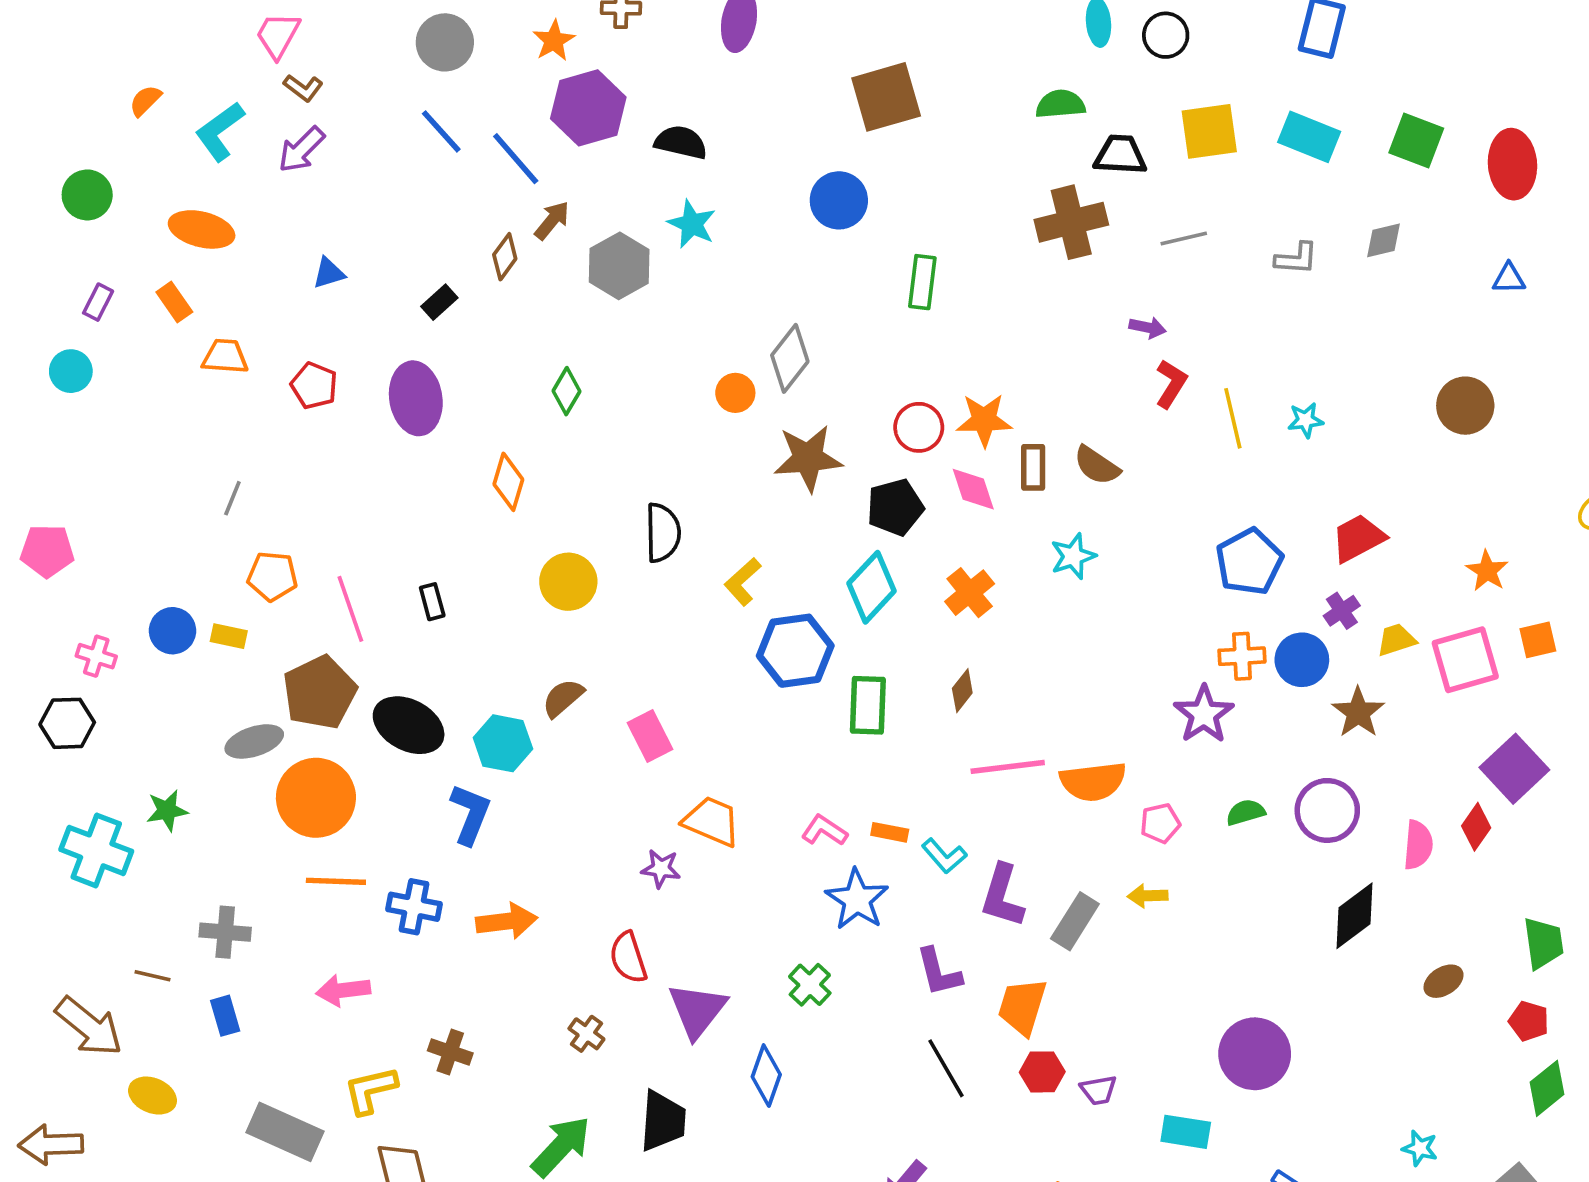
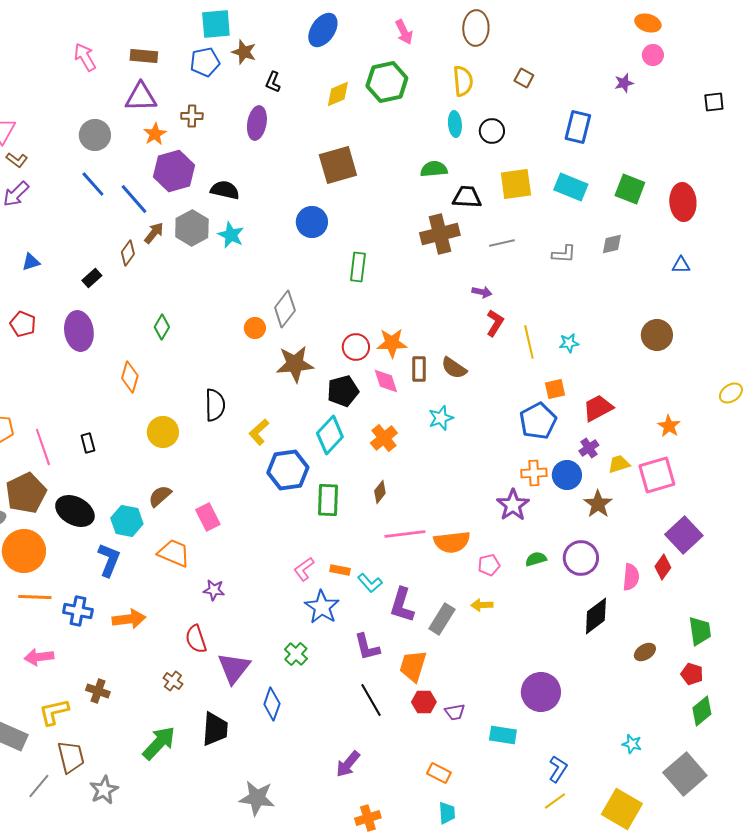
gray hexagon: (619, 266) -> (192, 228), moved
orange square: (1538, 640) -> (555, 389), moved
orange trapezoid: (712, 821) -> (174, 553), moved
pink L-shape: (824, 830) -> (304, 569), turned -70

